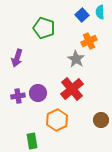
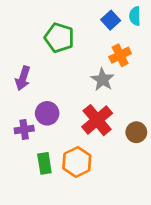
purple circle: (38, 93) -> (47, 113), moved
brown circle: (101, 120) -> (136, 132), moved
green rectangle: (32, 141) -> (44, 163), moved

